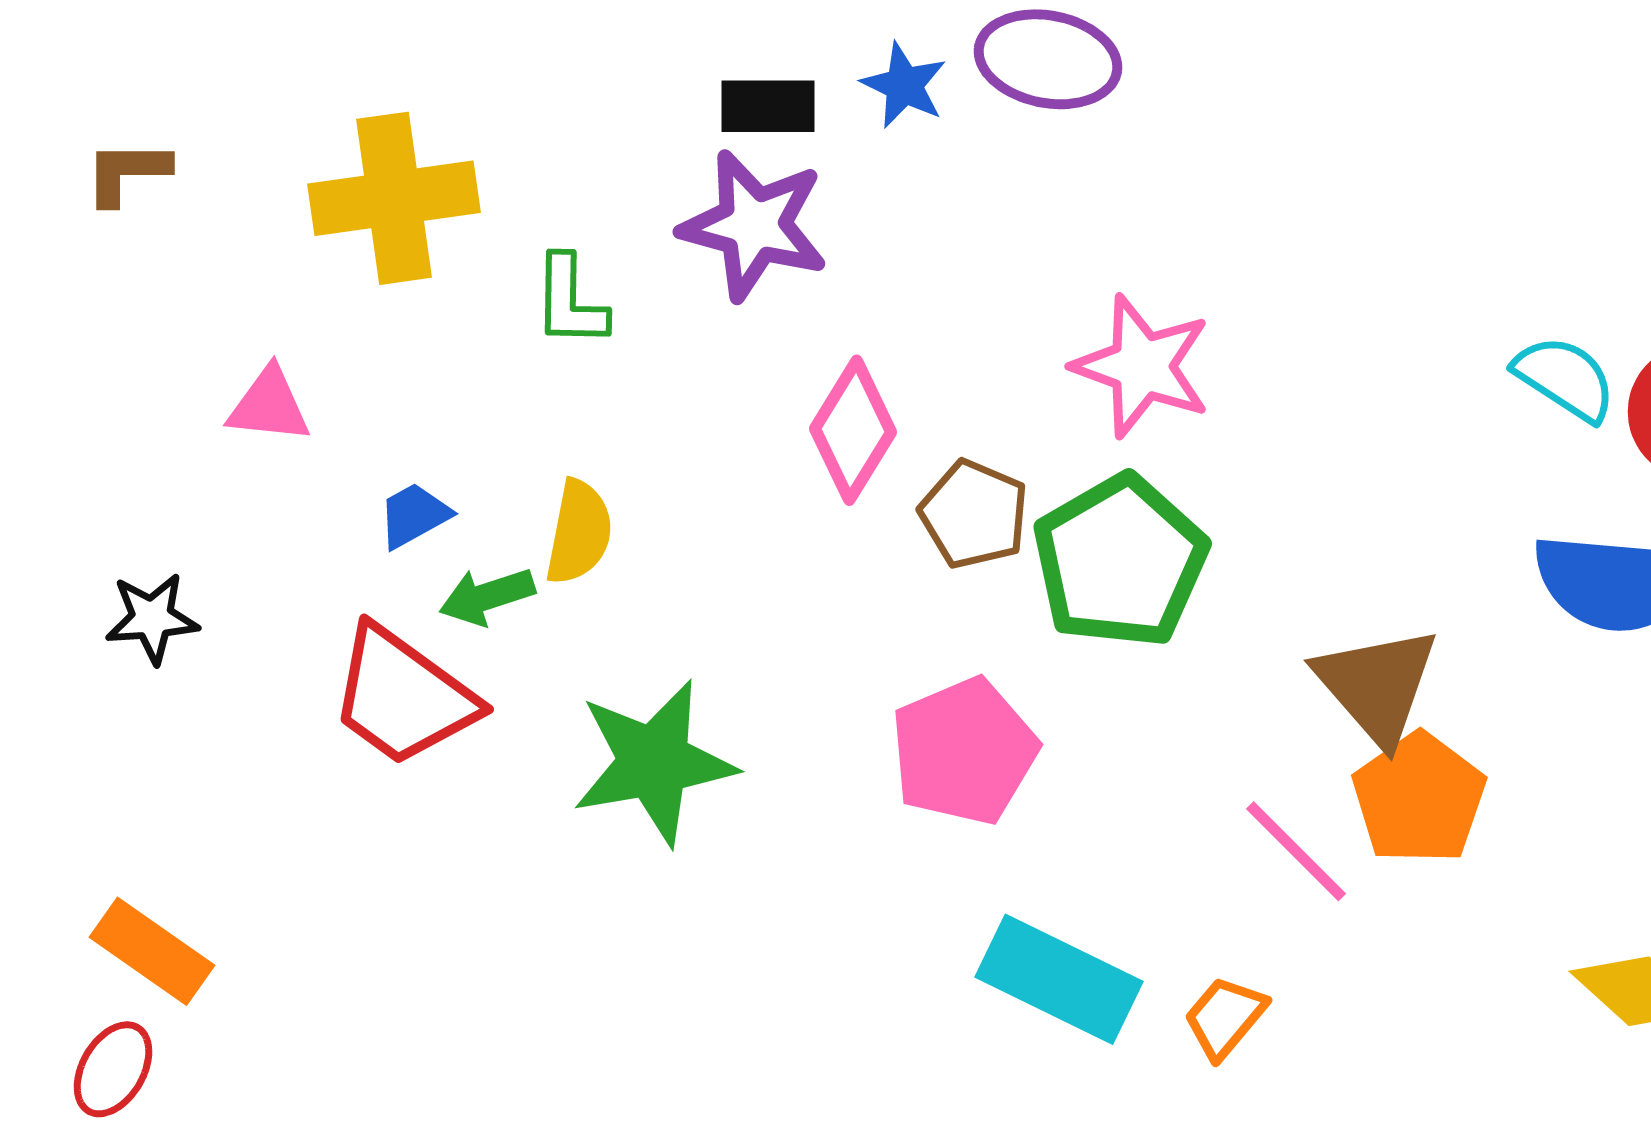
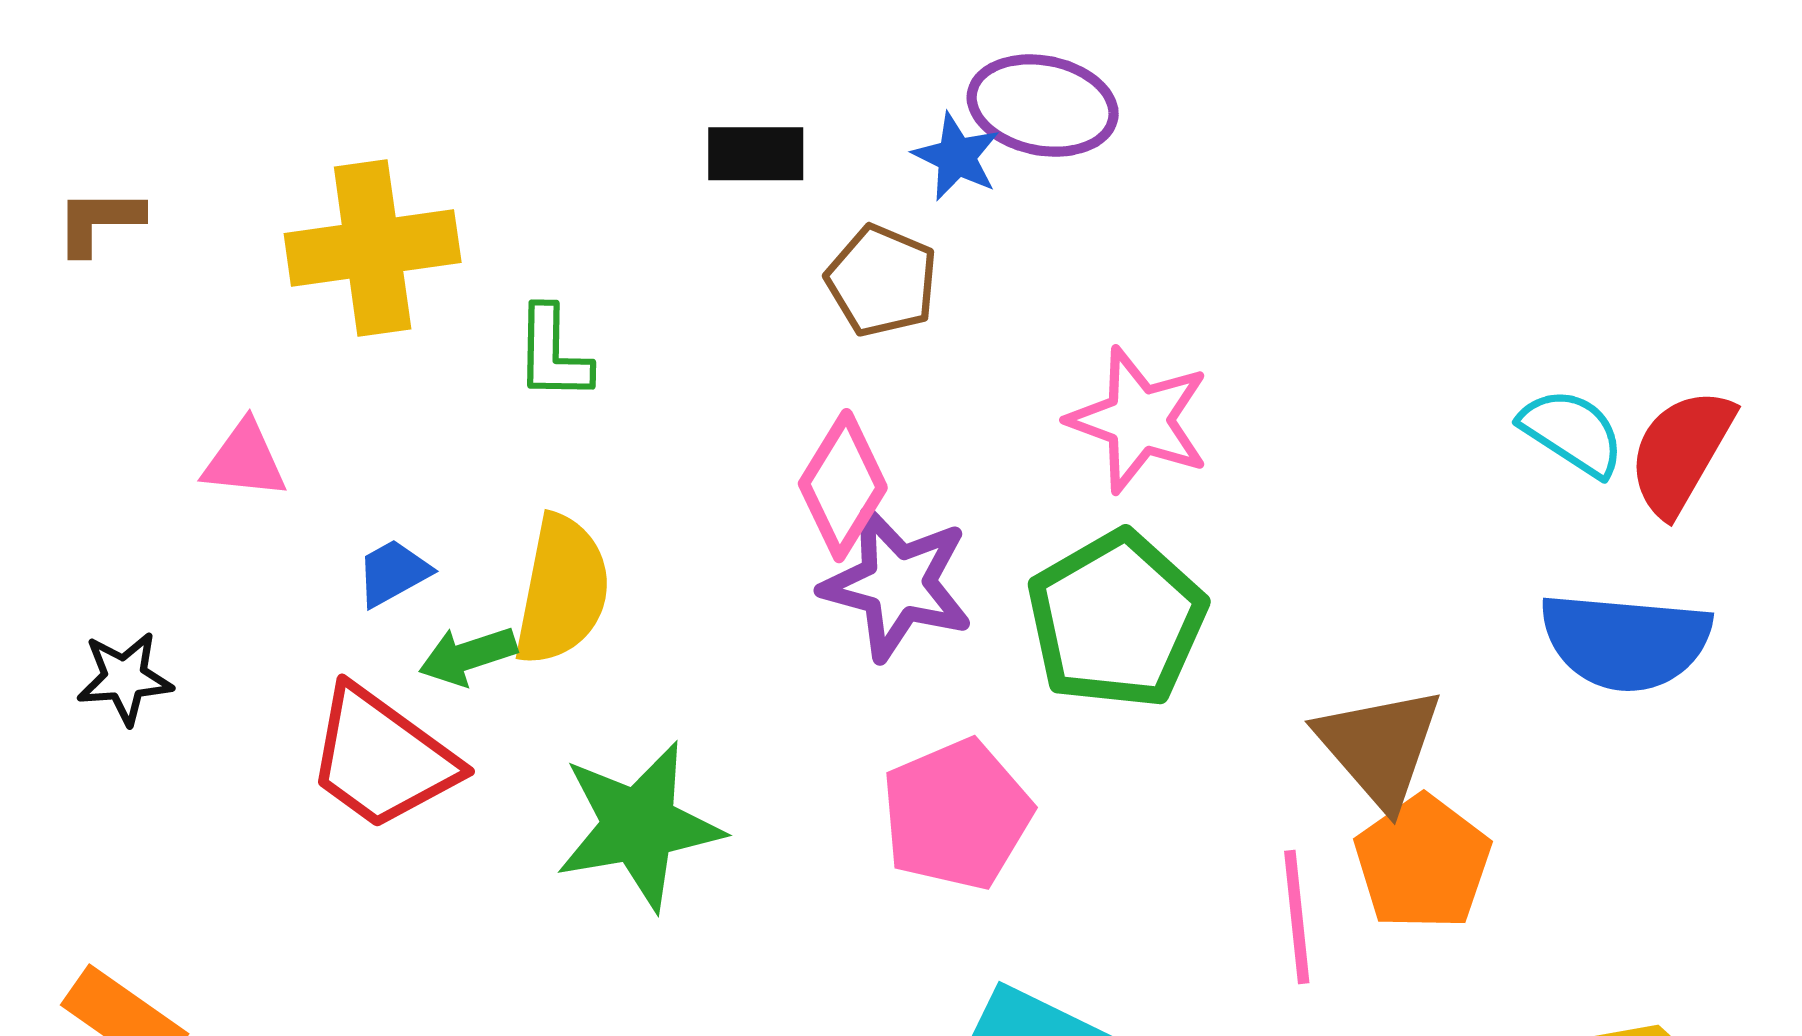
blue star: (904, 85) -> (957, 157), moved
purple star: (754, 225) -> (897, 584), moved
brown pentagon: (974, 514) -> (882, 281), moved
yellow semicircle: (579, 532) -> (562, 590), size x1.4
pink line: (1296, 851) -> (1297, 917), turned 39

